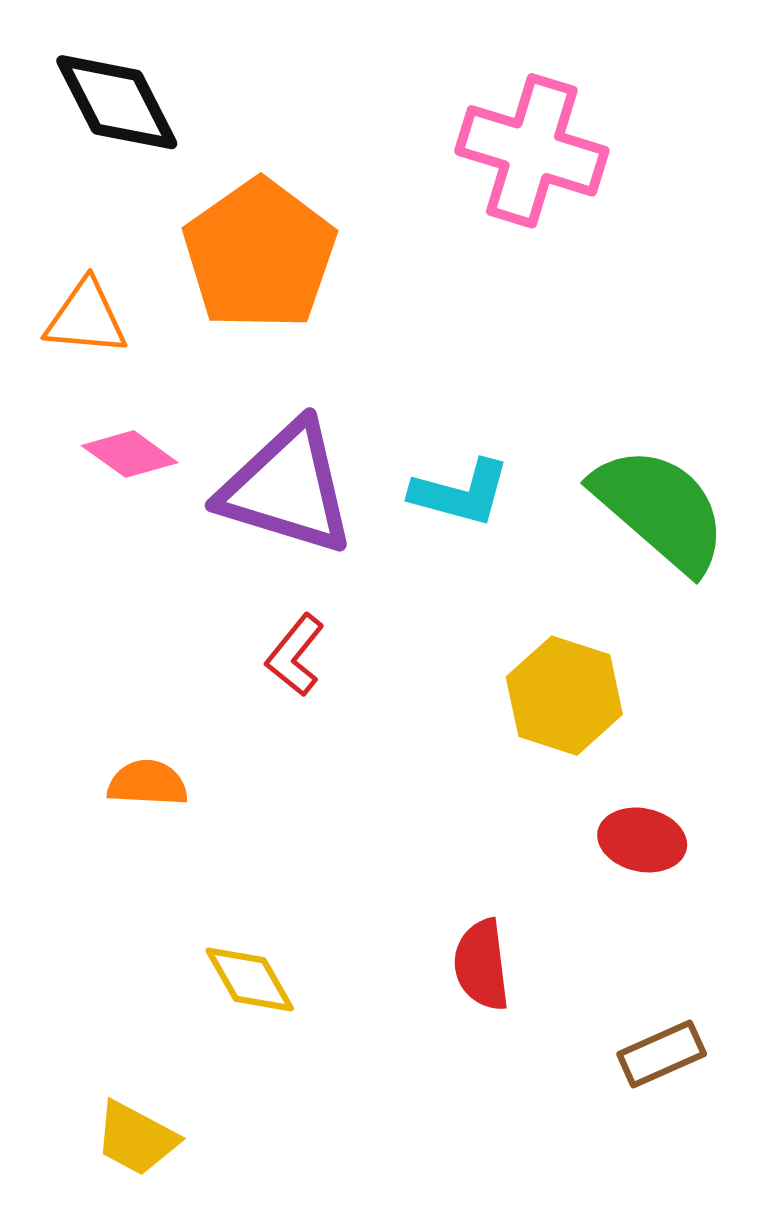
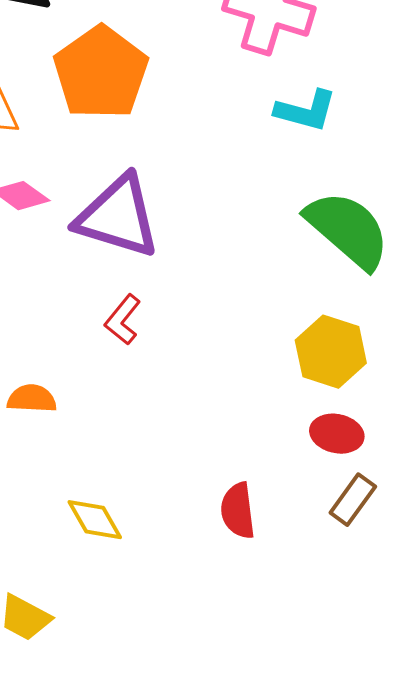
cyan L-shape: (461, 493) -> (306, 111), moved
yellow hexagon: (564, 696) -> (331, 352), moved
brown rectangle: (662, 1054) -> (353, 500), moved, turned -30

